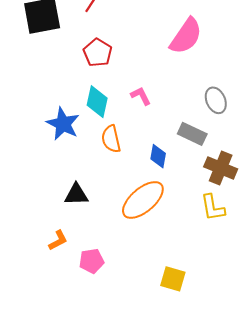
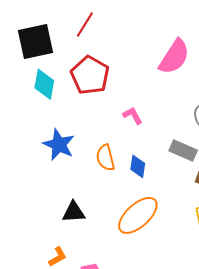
red pentagon: (98, 53) -> (90, 75), size x1.4
cyan diamond: (97, 102) -> (44, 84), moved
blue diamond: (158, 156) -> (138, 166), moved

